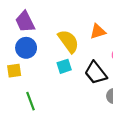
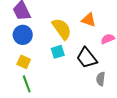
orange triangle: (98, 32) -> (89, 20), turned 35
yellow square: (14, 71) -> (24, 62), moved, turned 32

